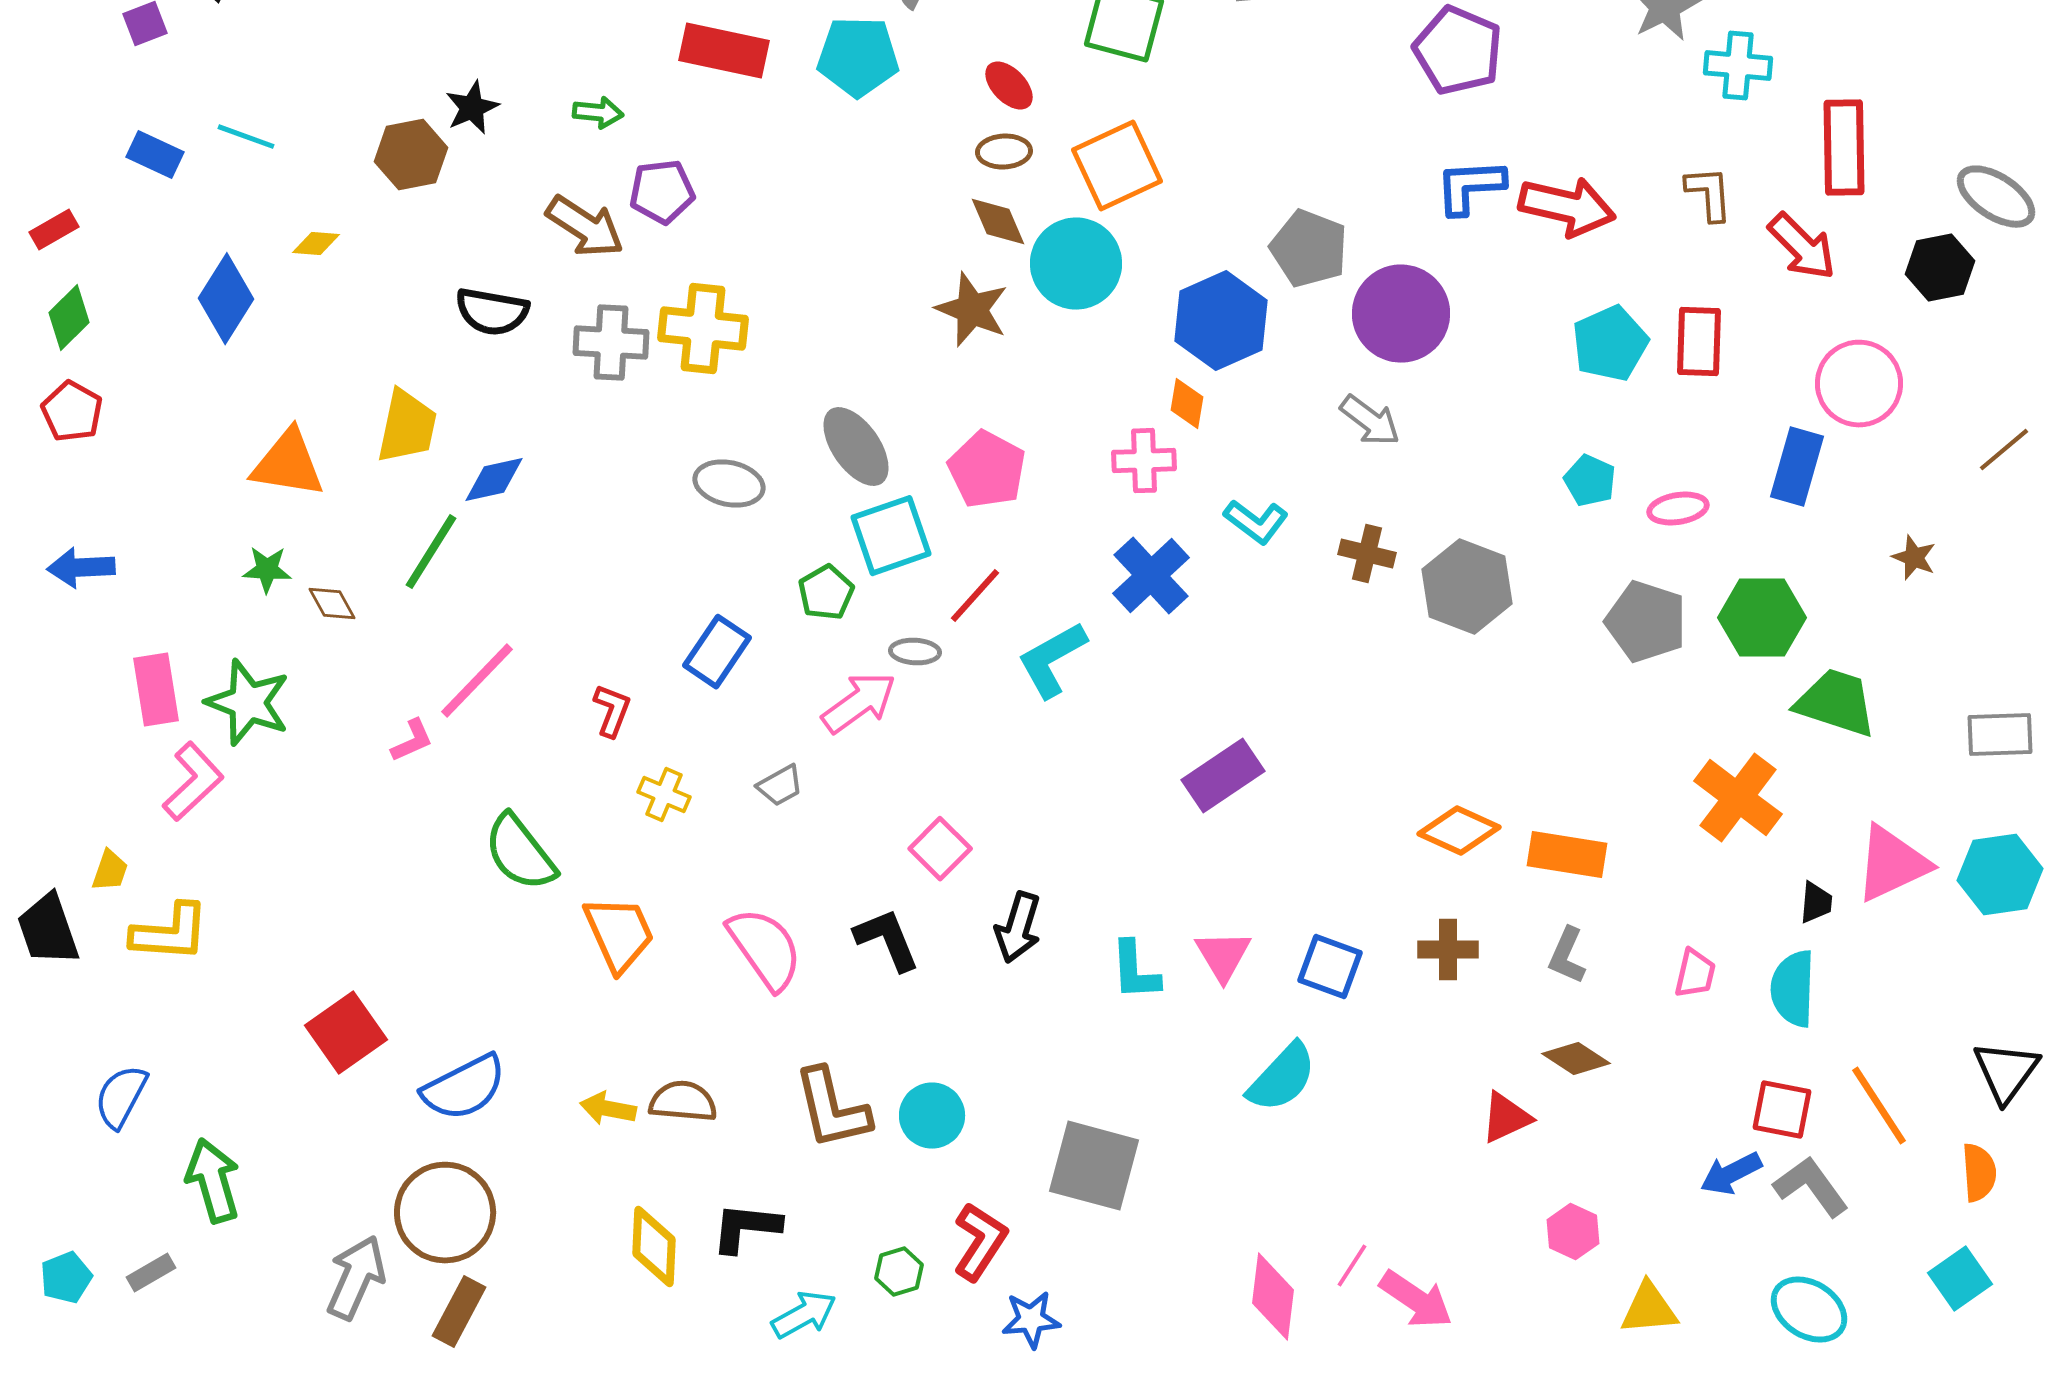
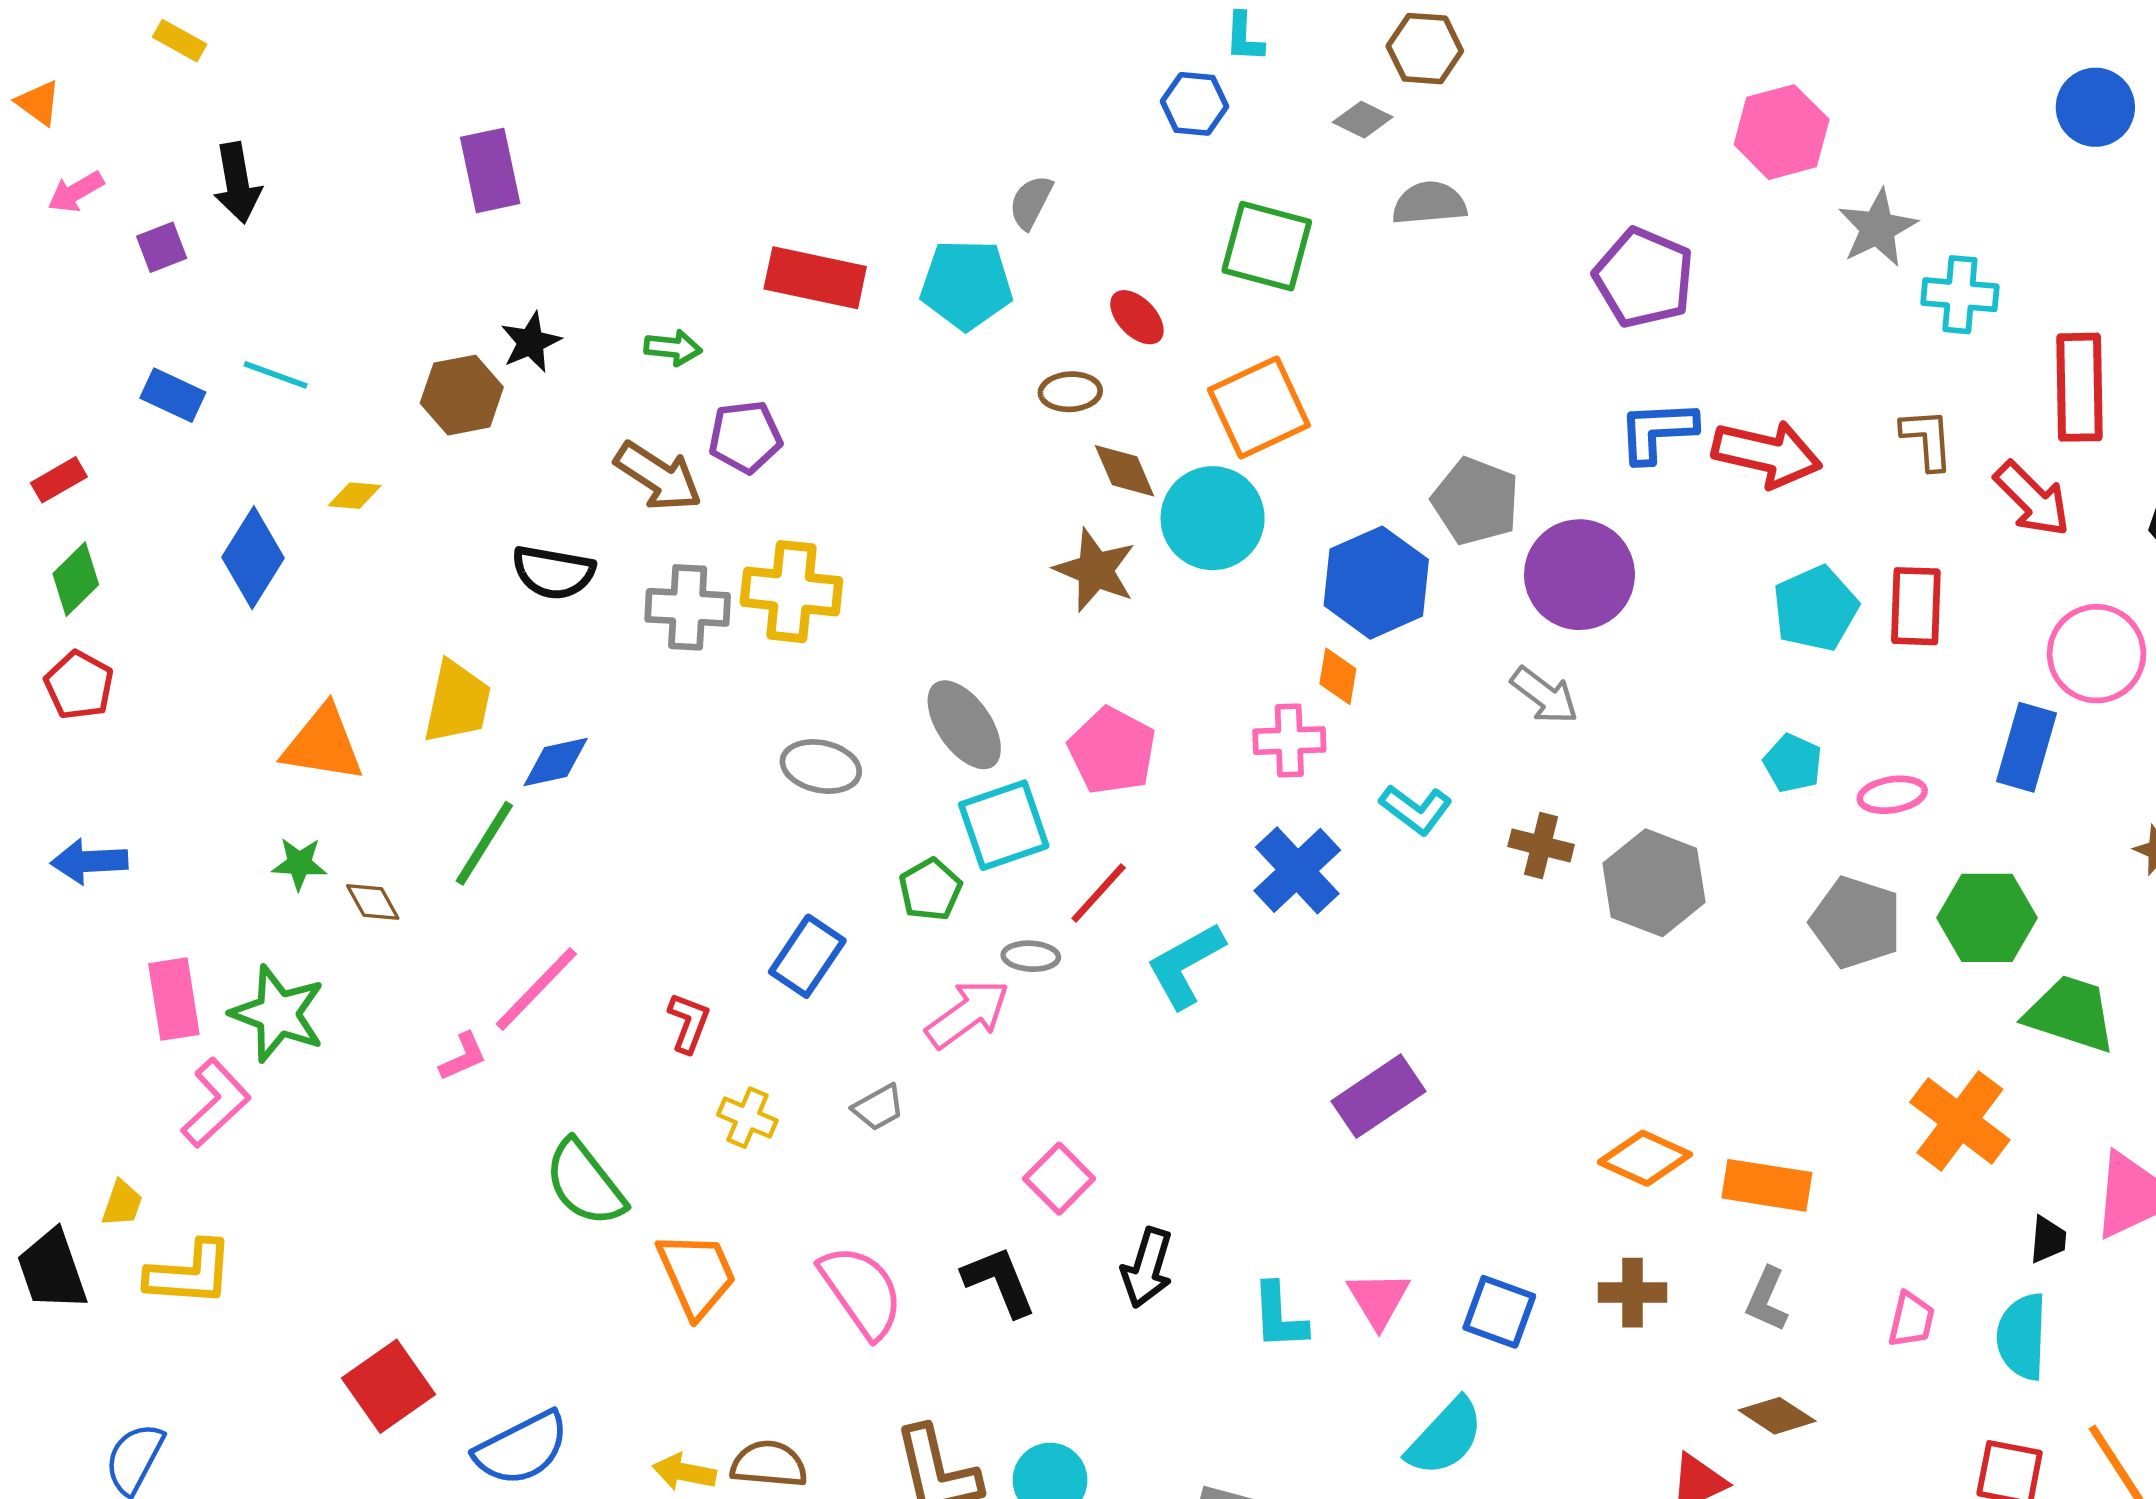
brown ellipse: (1004, 152) -> (1070, 392), moved

